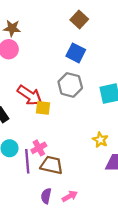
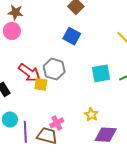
gray hexagon: (70, 85) -> (54, 69), moved
pink cross: (39, 148) -> (57, 123), moved

